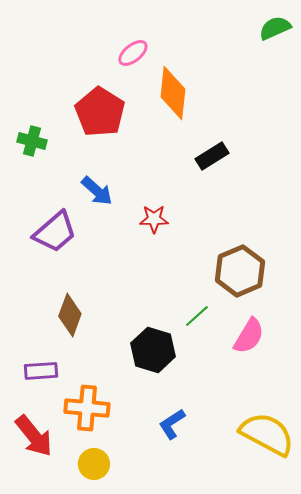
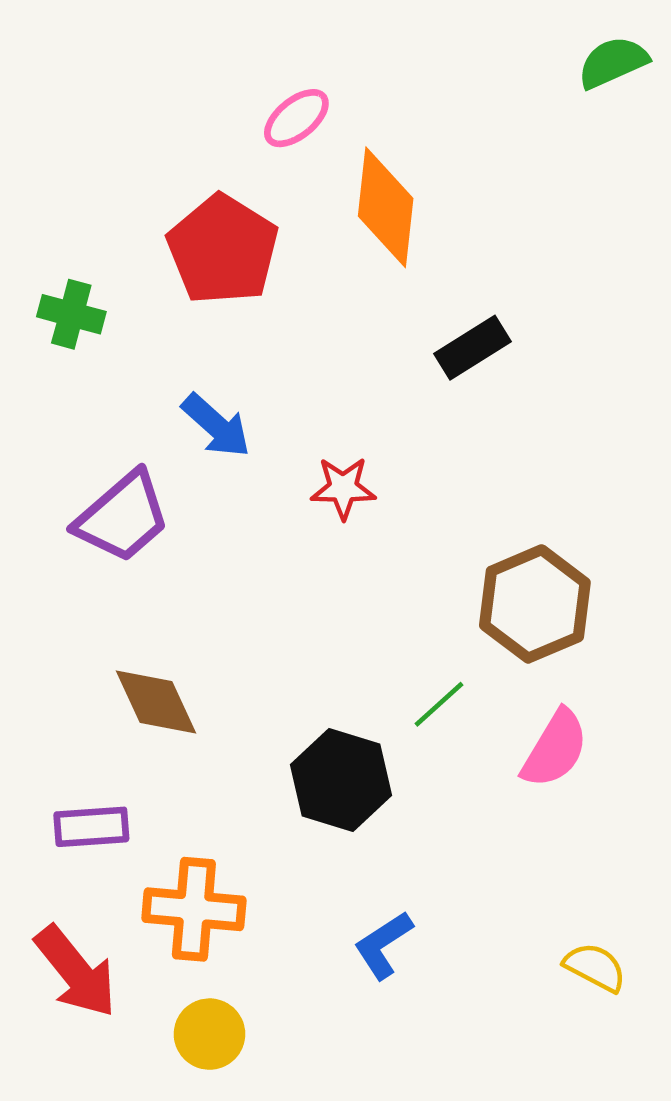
brown diamond: (70, 315) -> (156, 702), turned -45
yellow semicircle: (267, 434) -> (595, 967), size x0.5

